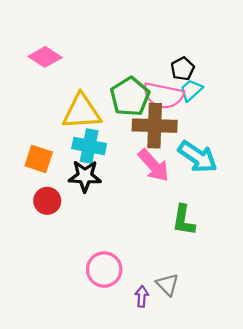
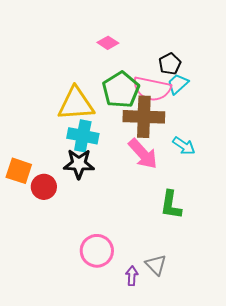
pink diamond: (45, 57) -> (108, 43), moved, size x0.7
cyan arrow: (198, 157) -> (184, 146), size x0.6
orange square: (39, 159) -> (19, 171), moved

